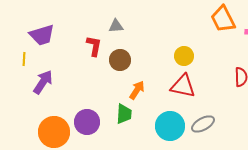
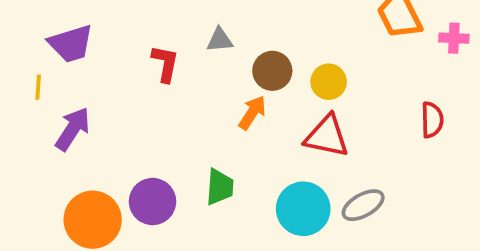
gray triangle: (116, 26) -> (220, 40), moved
brown circle: (120, 60) -> (272, 71), moved
orange arrow: (137, 90) -> (252, 113), moved

